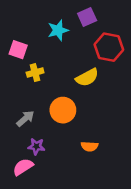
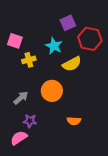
purple square: (87, 17) -> (68, 23), moved
cyan star: (58, 30) -> (54, 46), moved, turned -30

